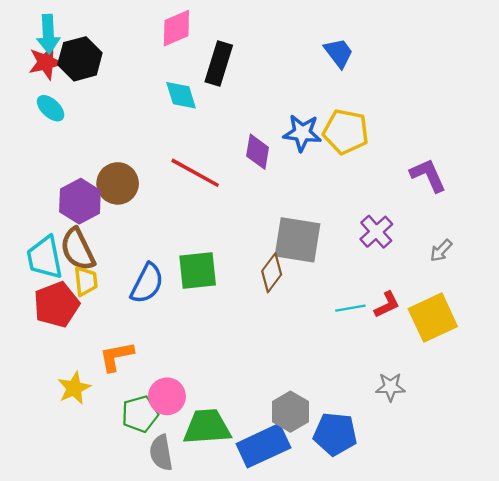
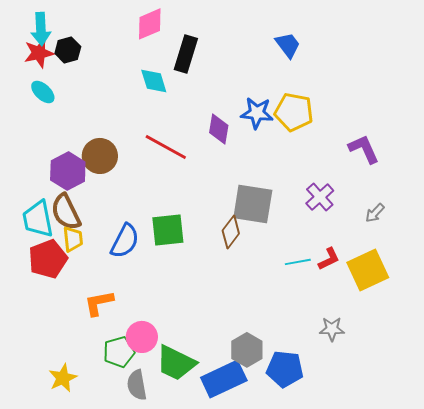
black hexagon: (80, 59) -> (68, 50), size x0.7
yellow star: (74, 388) -> (63, 378), moved
green trapezoid: (207, 427) -> (176, 363), turned -150

